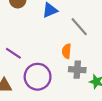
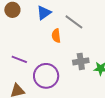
orange semicircle: (67, 51) -> (56, 36), moved

